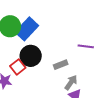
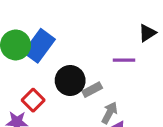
black circle: (31, 56) -> (70, 81), moved

